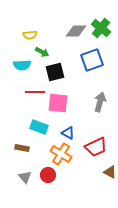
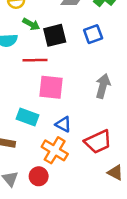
blue square: (92, 60) -> (93, 34), size x0.7
black square: (55, 72) -> (55, 35), moved
red line: (35, 92) -> (35, 60), moved

